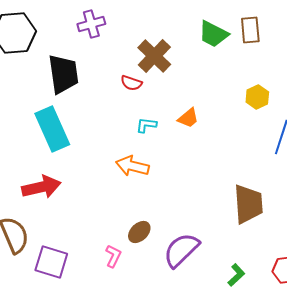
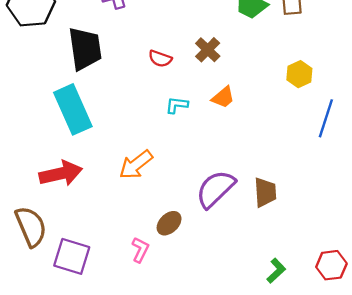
brown cross: (154, 56) -> (208, 50), moved, size x0.7
orange arrow: (132, 166) -> (136, 165), moved, turned -52
brown trapezoid: (248, 204) -> (265, 192), moved, size x0.7
purple semicircle: (181, 250) -> (215, 189), moved

